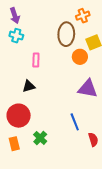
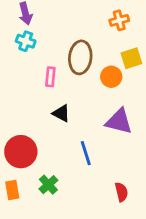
brown ellipse: (66, 34) -> (80, 57), moved
black triangle: (29, 86) -> (61, 113), moved, turned 40
blue line: (75, 122) -> (86, 153), moved

